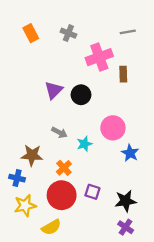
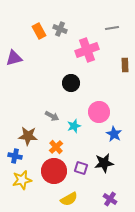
orange rectangle: (31, 33) -> (39, 31), moved
brown rectangle: (123, 74) -> (125, 65), moved
purple triangle: (54, 90) -> (14, 58), moved, turned 30
black star: (126, 201) -> (104, 163), moved
yellow semicircle: (51, 227) -> (69, 199), moved

